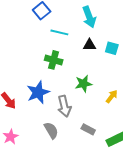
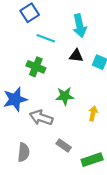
yellow arrow: (112, 96) -> (93, 113), turned -32
gray arrow: (64, 106) -> (41, 118), turned 115
gray semicircle: (51, 130) -> (24, 152), moved, turned 30

